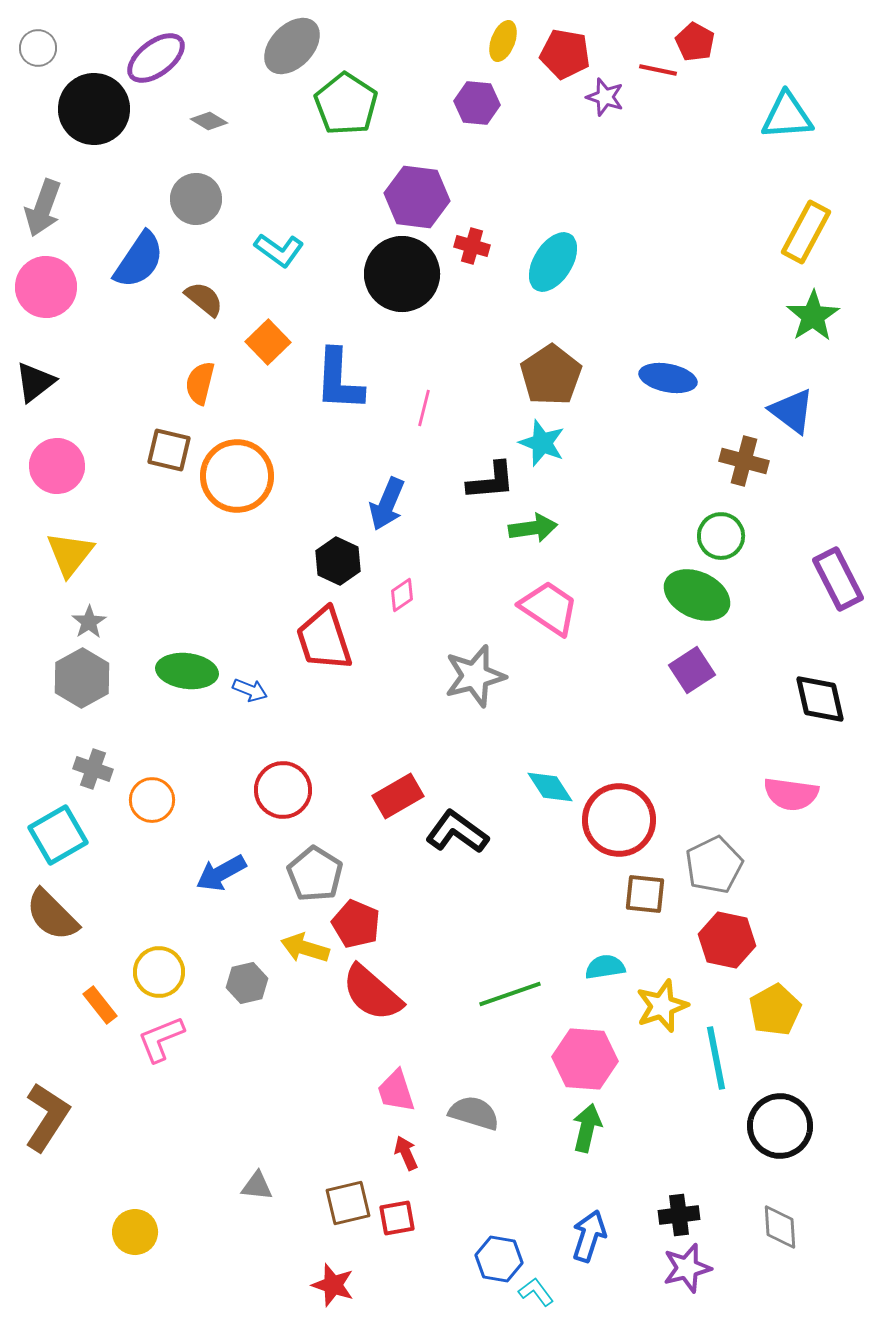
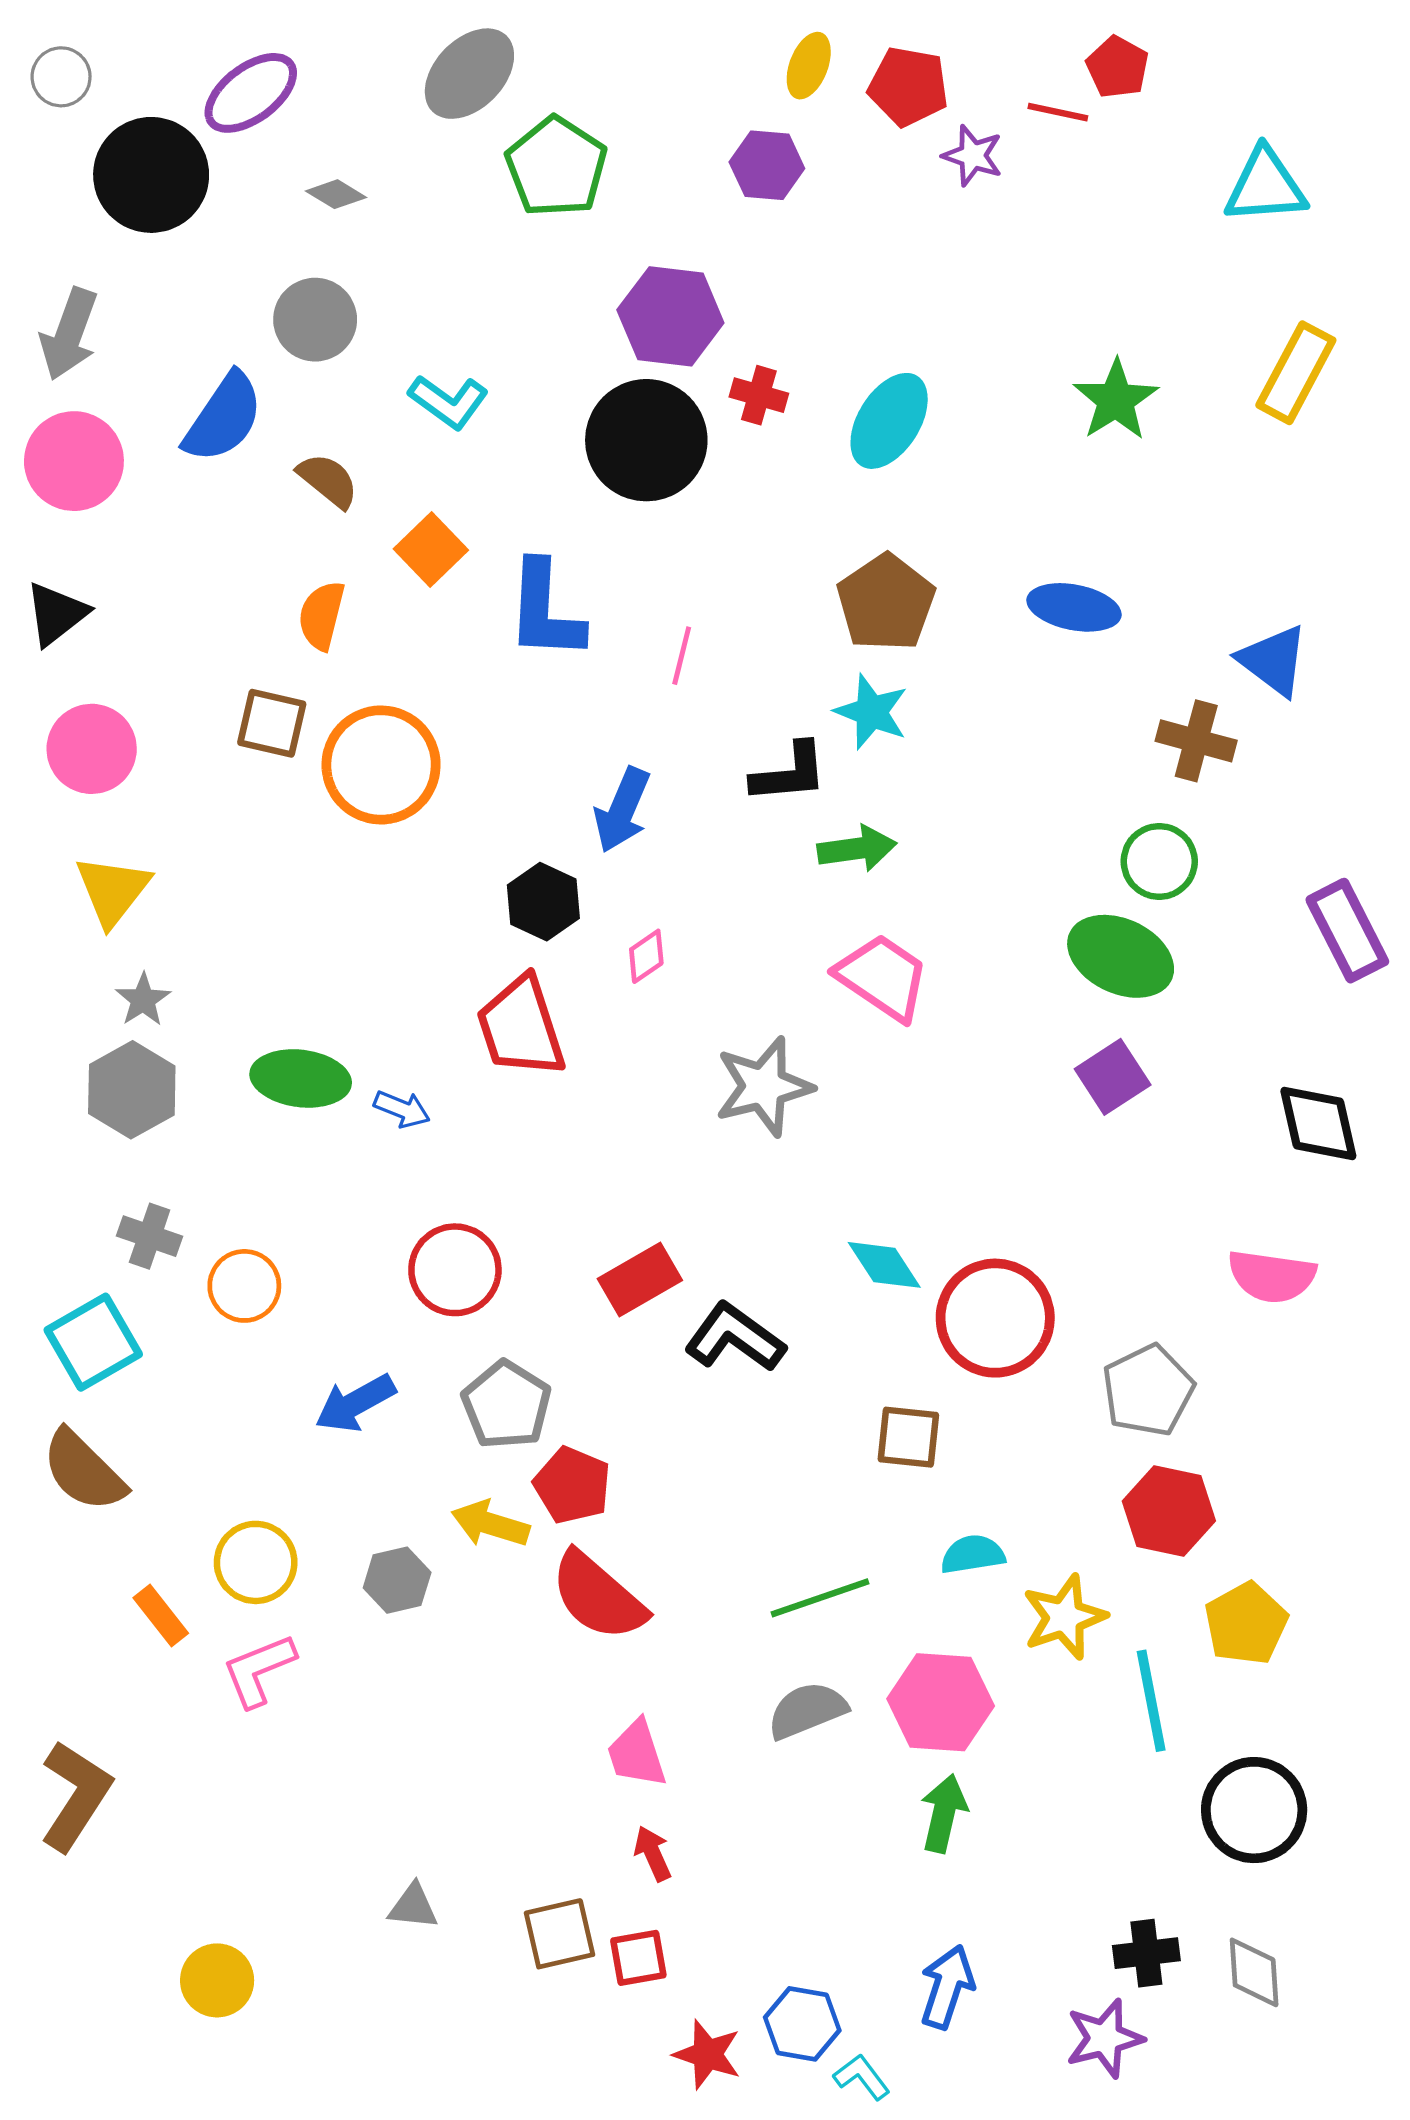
green star: (813, 316) -> (1116, 400), moved
brown square: (645, 894) -> (908, 1437), moved
gray semicircle: (474, 1113) -> (807, 1710), moved, turned -39
black cross: (679, 1215) -> (1146, 1953), moved
red star: (333, 1285) -> (707, 2054), moved

